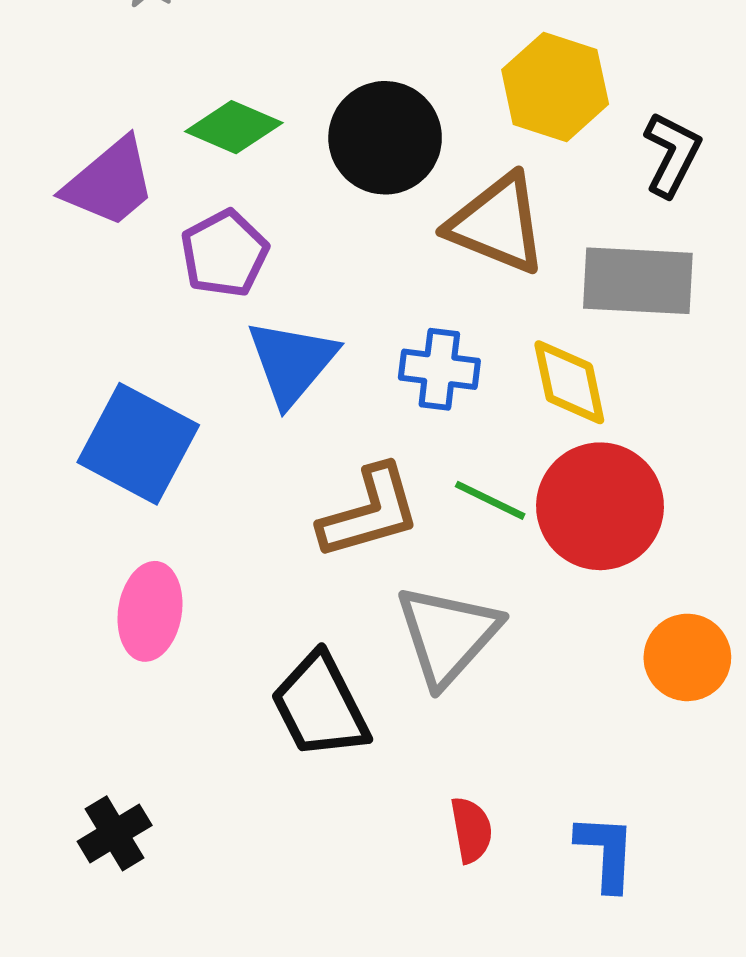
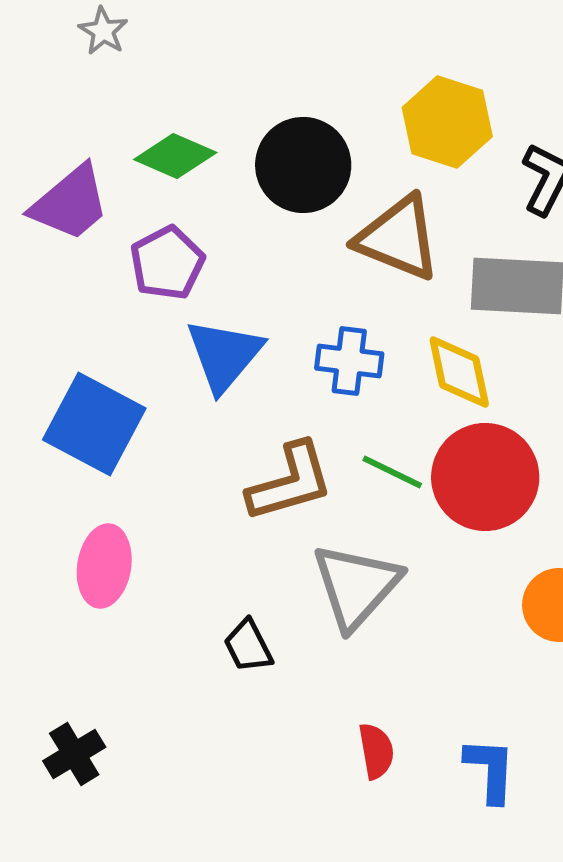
black trapezoid: (320, 706) -> (248, 646), size x0.6

